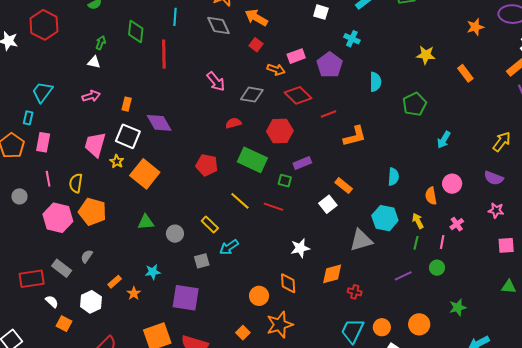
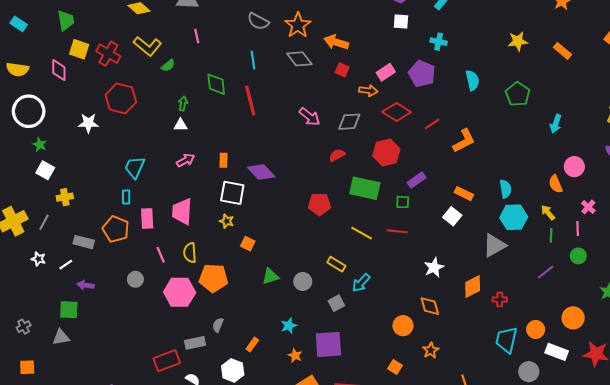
pink trapezoid: (95, 145) -> (182, 212), moved
orange square: (145, 174) -> (248, 244), moved, size x0.5
cyan semicircle: (393, 177) -> (506, 189), moved
gray rectangle: (62, 268) -> (195, 343), turned -36
orange star: (134, 293) -> (295, 355), moved
orange star: (280, 325) -> (431, 350), size x0.6

